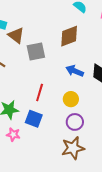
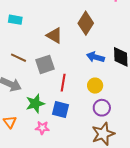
brown triangle: (16, 35) -> (54, 35), moved
brown diamond: (69, 36) -> (86, 23), turned -30
gray square: (36, 52) -> (45, 64), moved

